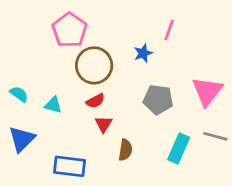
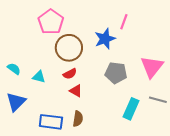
blue star: (143, 53) -> (105, 39), size x1.5
red triangle: (104, 124) -> (76, 91), turned -32
brown semicircle: (125, 150) -> (78, 119), moved

